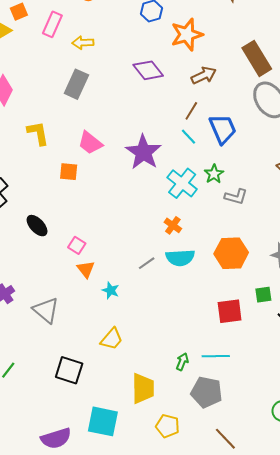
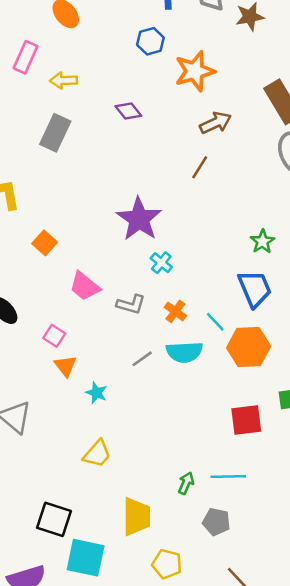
purple diamond: (148, 70) -> (128, 111), moved, size x0.7
blue trapezoid: (223, 129) -> (255, 289), moved
cyan line: (189, 137) -> (215, 322), moved
pink trapezoid: (90, 143) -> (85, 286), moved
orange square: (69, 172) -> (45, 243), turned 36
green star: (214, 174) -> (262, 242), moved
cyan cross: (182, 183) -> (161, 263), moved, size x0.6
gray L-shape: (236, 197) -> (131, 304), moved
black square: (69, 370) -> (54, 519), moved
gray pentagon: (207, 392) -> (216, 522), size x0.7

